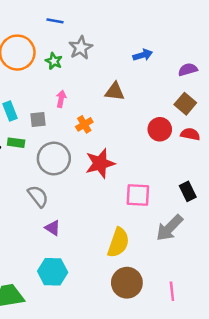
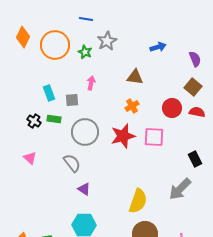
purple semicircle: (188, 70) -> (195, 59), turned 84
orange cross: (84, 124) -> (132, 106), moved
pink square: (138, 195) -> (154, 137), moved

